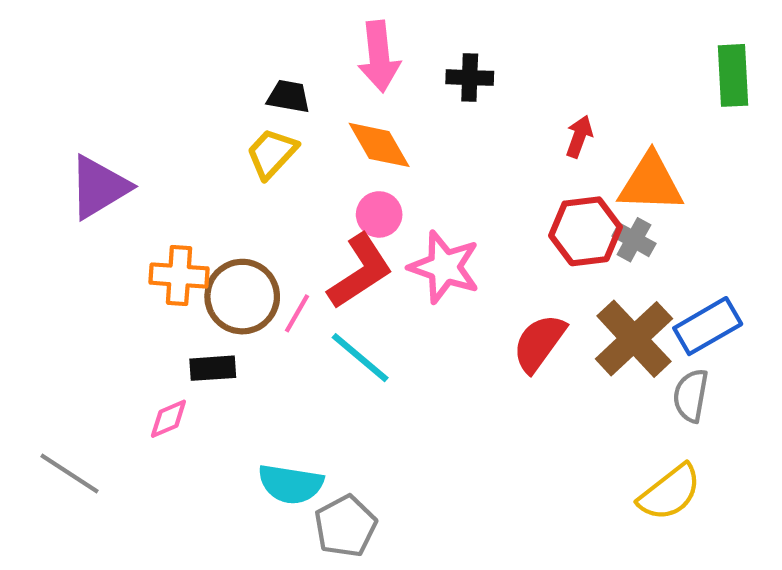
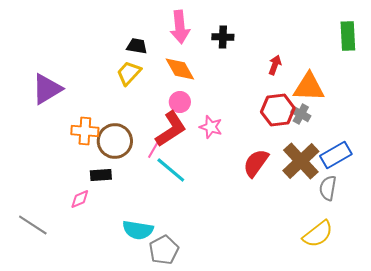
pink star: (444, 267) -> (211, 127), size x0.7
pink line: (297, 313) -> (154, 149), moved

